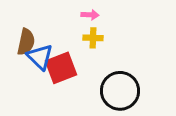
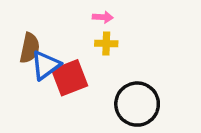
blue triangle: (40, 57) -> (46, 65), turned 40

